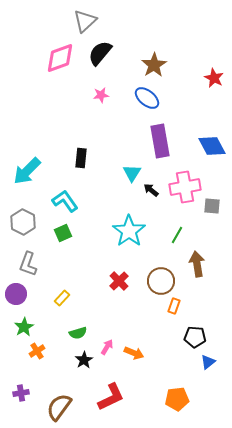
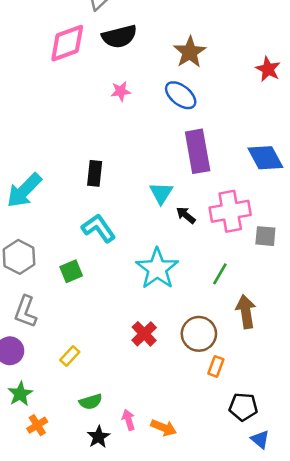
black semicircle: (100, 53) -> (119, 37), turned -144
cyan L-shape: (65, 201) -> (98, 228), moved
pink arrow: (107, 347) -> (128, 420), turned -49
blue triangle: (208, 362) -> (260, 439), turned -42

